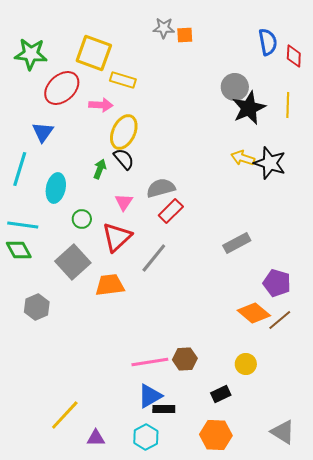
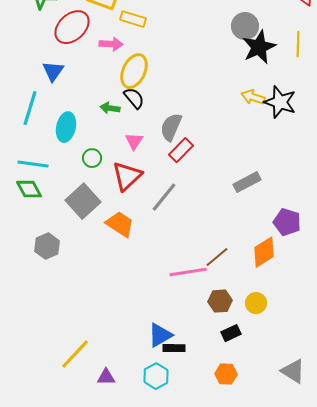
green arrow: (100, 169) -> (110, 108), turned -102
gray semicircle: (161, 188) -> (171, 127), turned -52
orange trapezoid: (110, 285) -> (120, 224), turned 40
orange diamond: (254, 313) -> (264, 252), turned -72
brown line: (280, 320) -> (217, 257), moved
brown hexagon: (185, 359) -> (220, 301), moved
pink line: (150, 362) -> (188, 272), moved
orange hexagon: (216, 435) -> (226, 374), size x0.7

